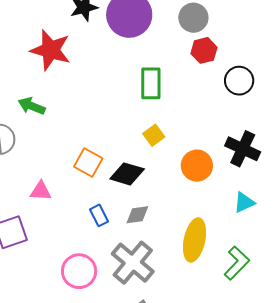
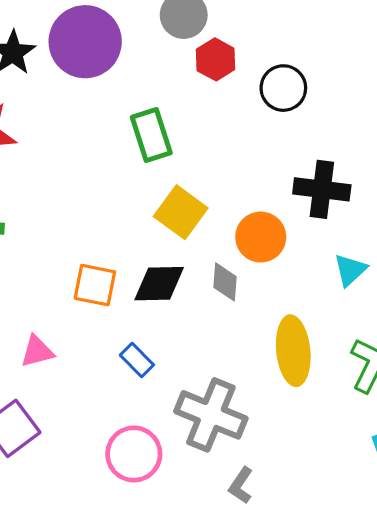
yellow square: (154, 135) -> (181, 212), size x1.5
gray diamond: (137, 215) -> (225, 282), moved, turned -60

